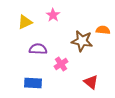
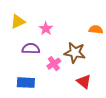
pink star: (53, 15) -> (46, 29), moved
brown star: (82, 41) -> (75, 53), moved

